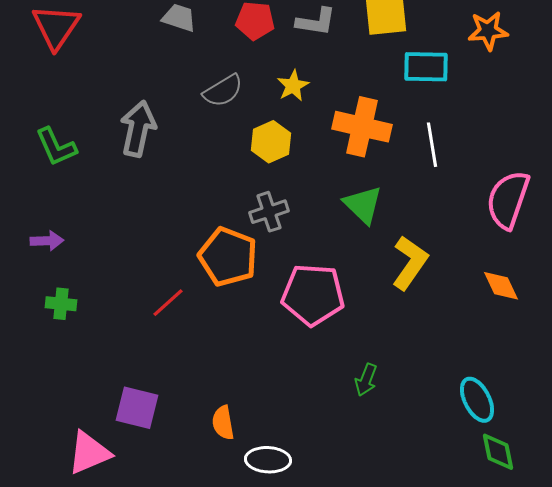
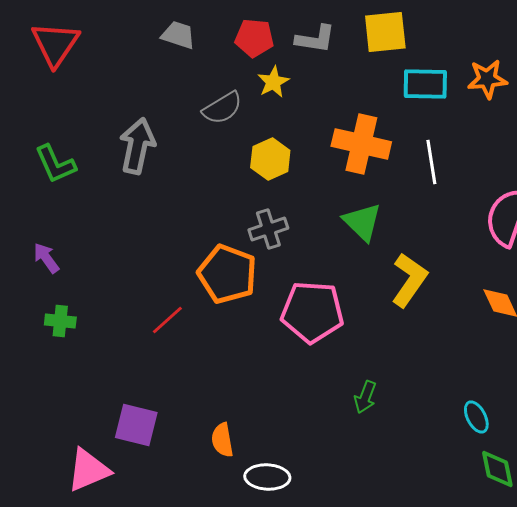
orange star: (488, 31) -> (487, 79), moved
yellow star: (293, 86) -> (273, 82), moved
purple arrow: (47, 241) -> (46, 258), turned -124
cyan ellipse: (477, 400) -> (476, 417), size x0.7

